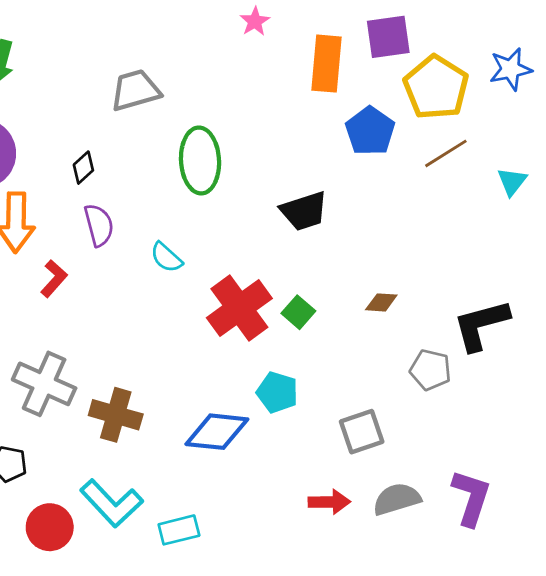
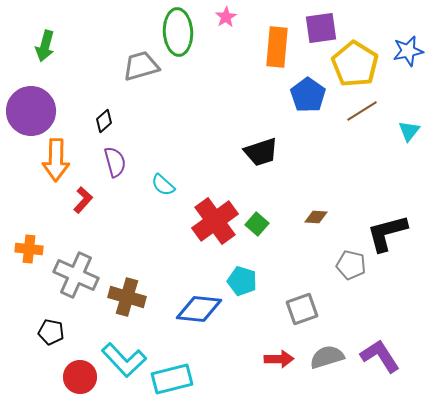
green ellipse: (200, 160) -> (178, 32), moved
purple L-shape: (471, 498) -> (380, 356), turned -51
cyan rectangle: (179, 530) -> (172, 379), size x1.4

